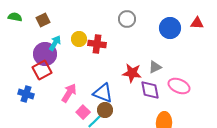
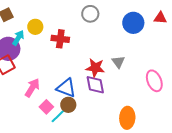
yellow circle: (79, 39) -> (35, 27), moved
gray triangle: (155, 67) -> (118, 62), turned -40
pink ellipse: (179, 86) -> (154, 81), moved, turned 45
purple diamond: (150, 90) -> (95, 85), moved

